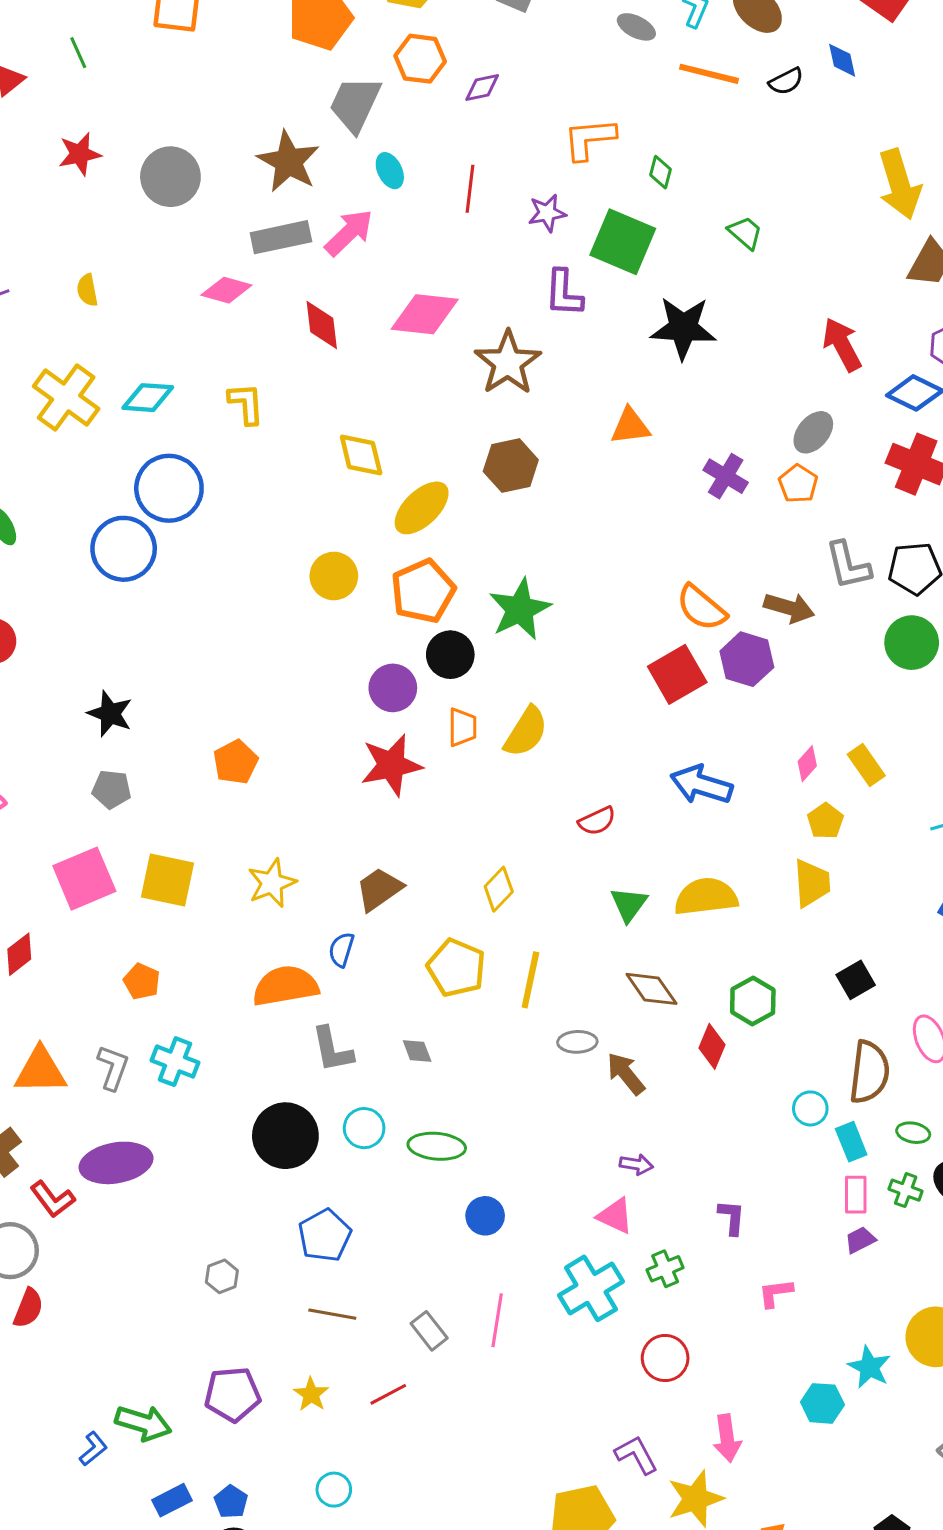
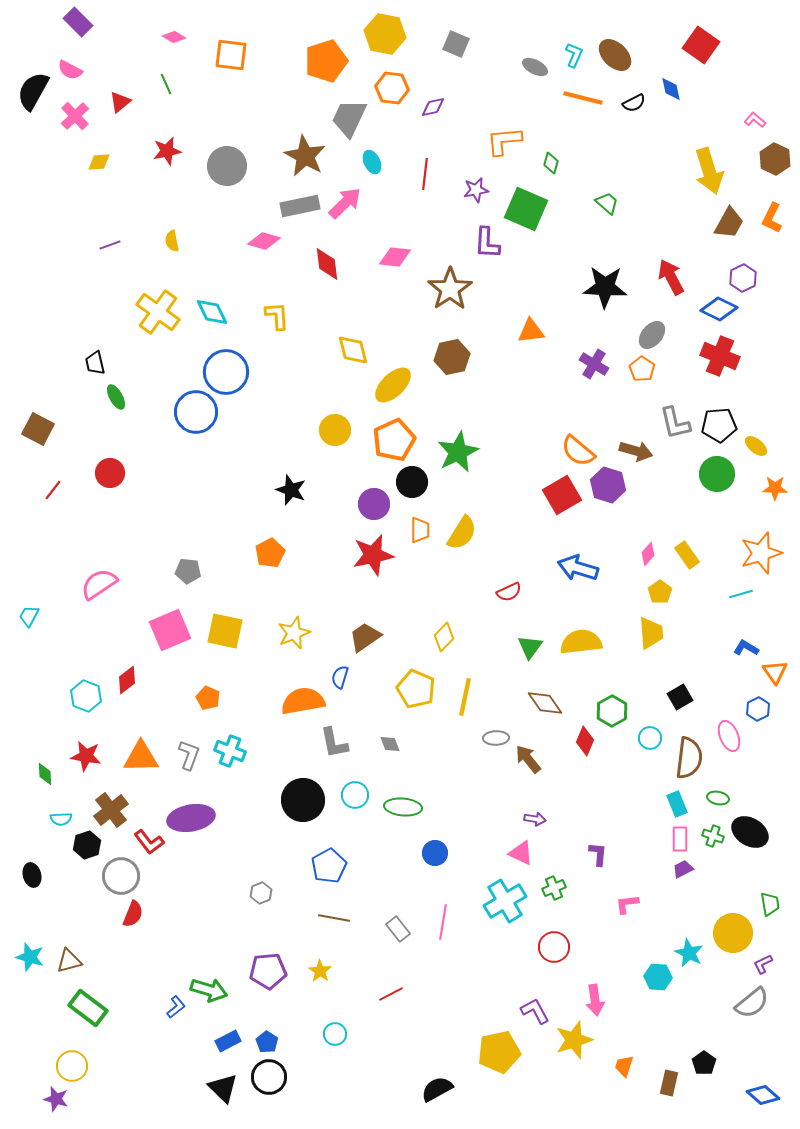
pink diamond: (425, 314) -> (395, 257), size x0.7
black star: (683, 328) -> (605, 287), moved
cyan diamond: (148, 398) -> (212, 312), turned 60
black star: (110, 714) -> (291, 490), moved
cyan circle: (810, 1108) -> (650, 738), moved
red line: (388, 1394) -> (391, 994), moved

